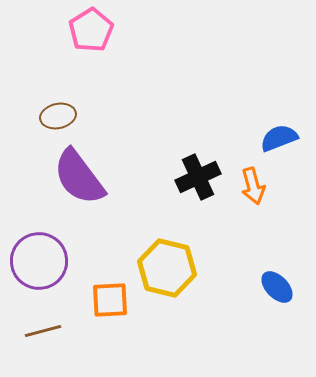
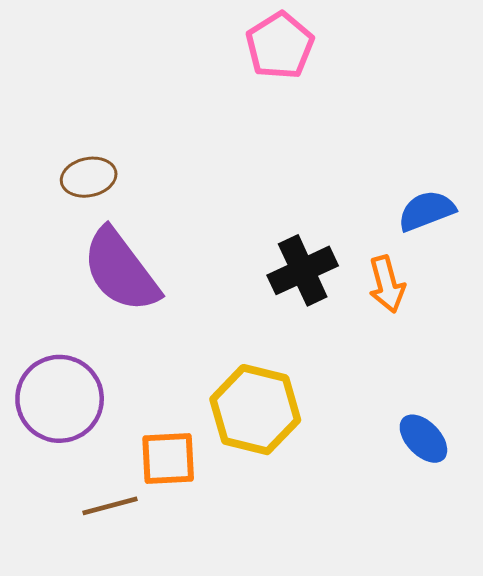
pink pentagon: (91, 30) -> (280, 46), moved
brown line: (43, 331) -> (110, 506), moved

